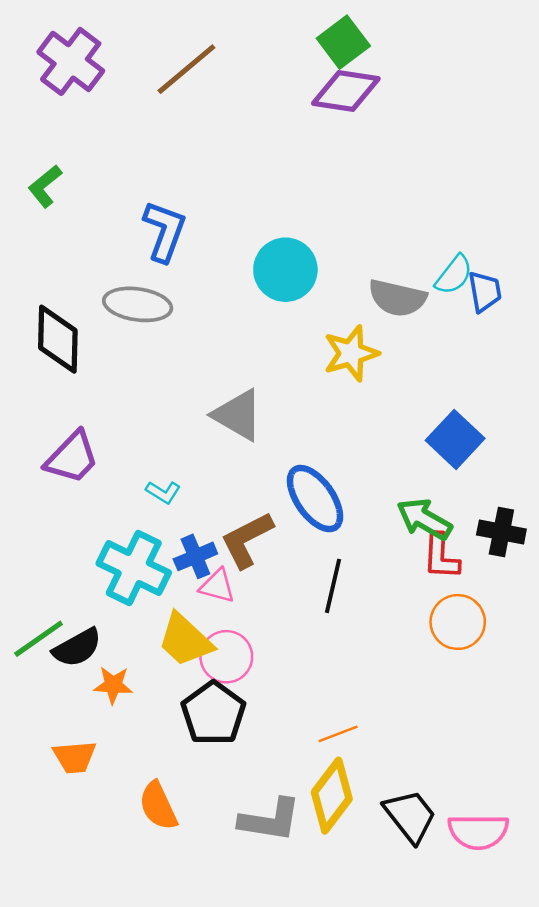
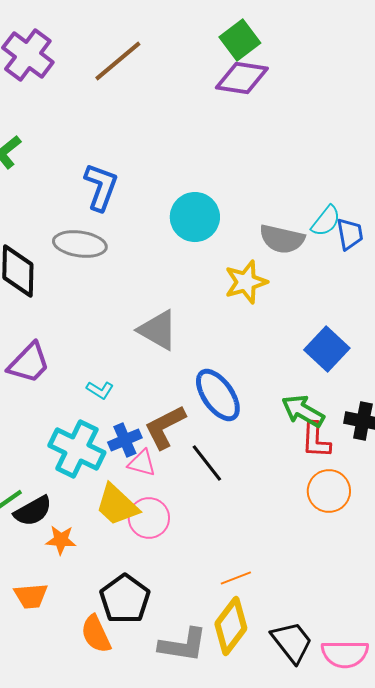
black line: (333, 586) -> (207, 463), moved, turned -51
black pentagon: (213, 713) -> (125, 599), moved

